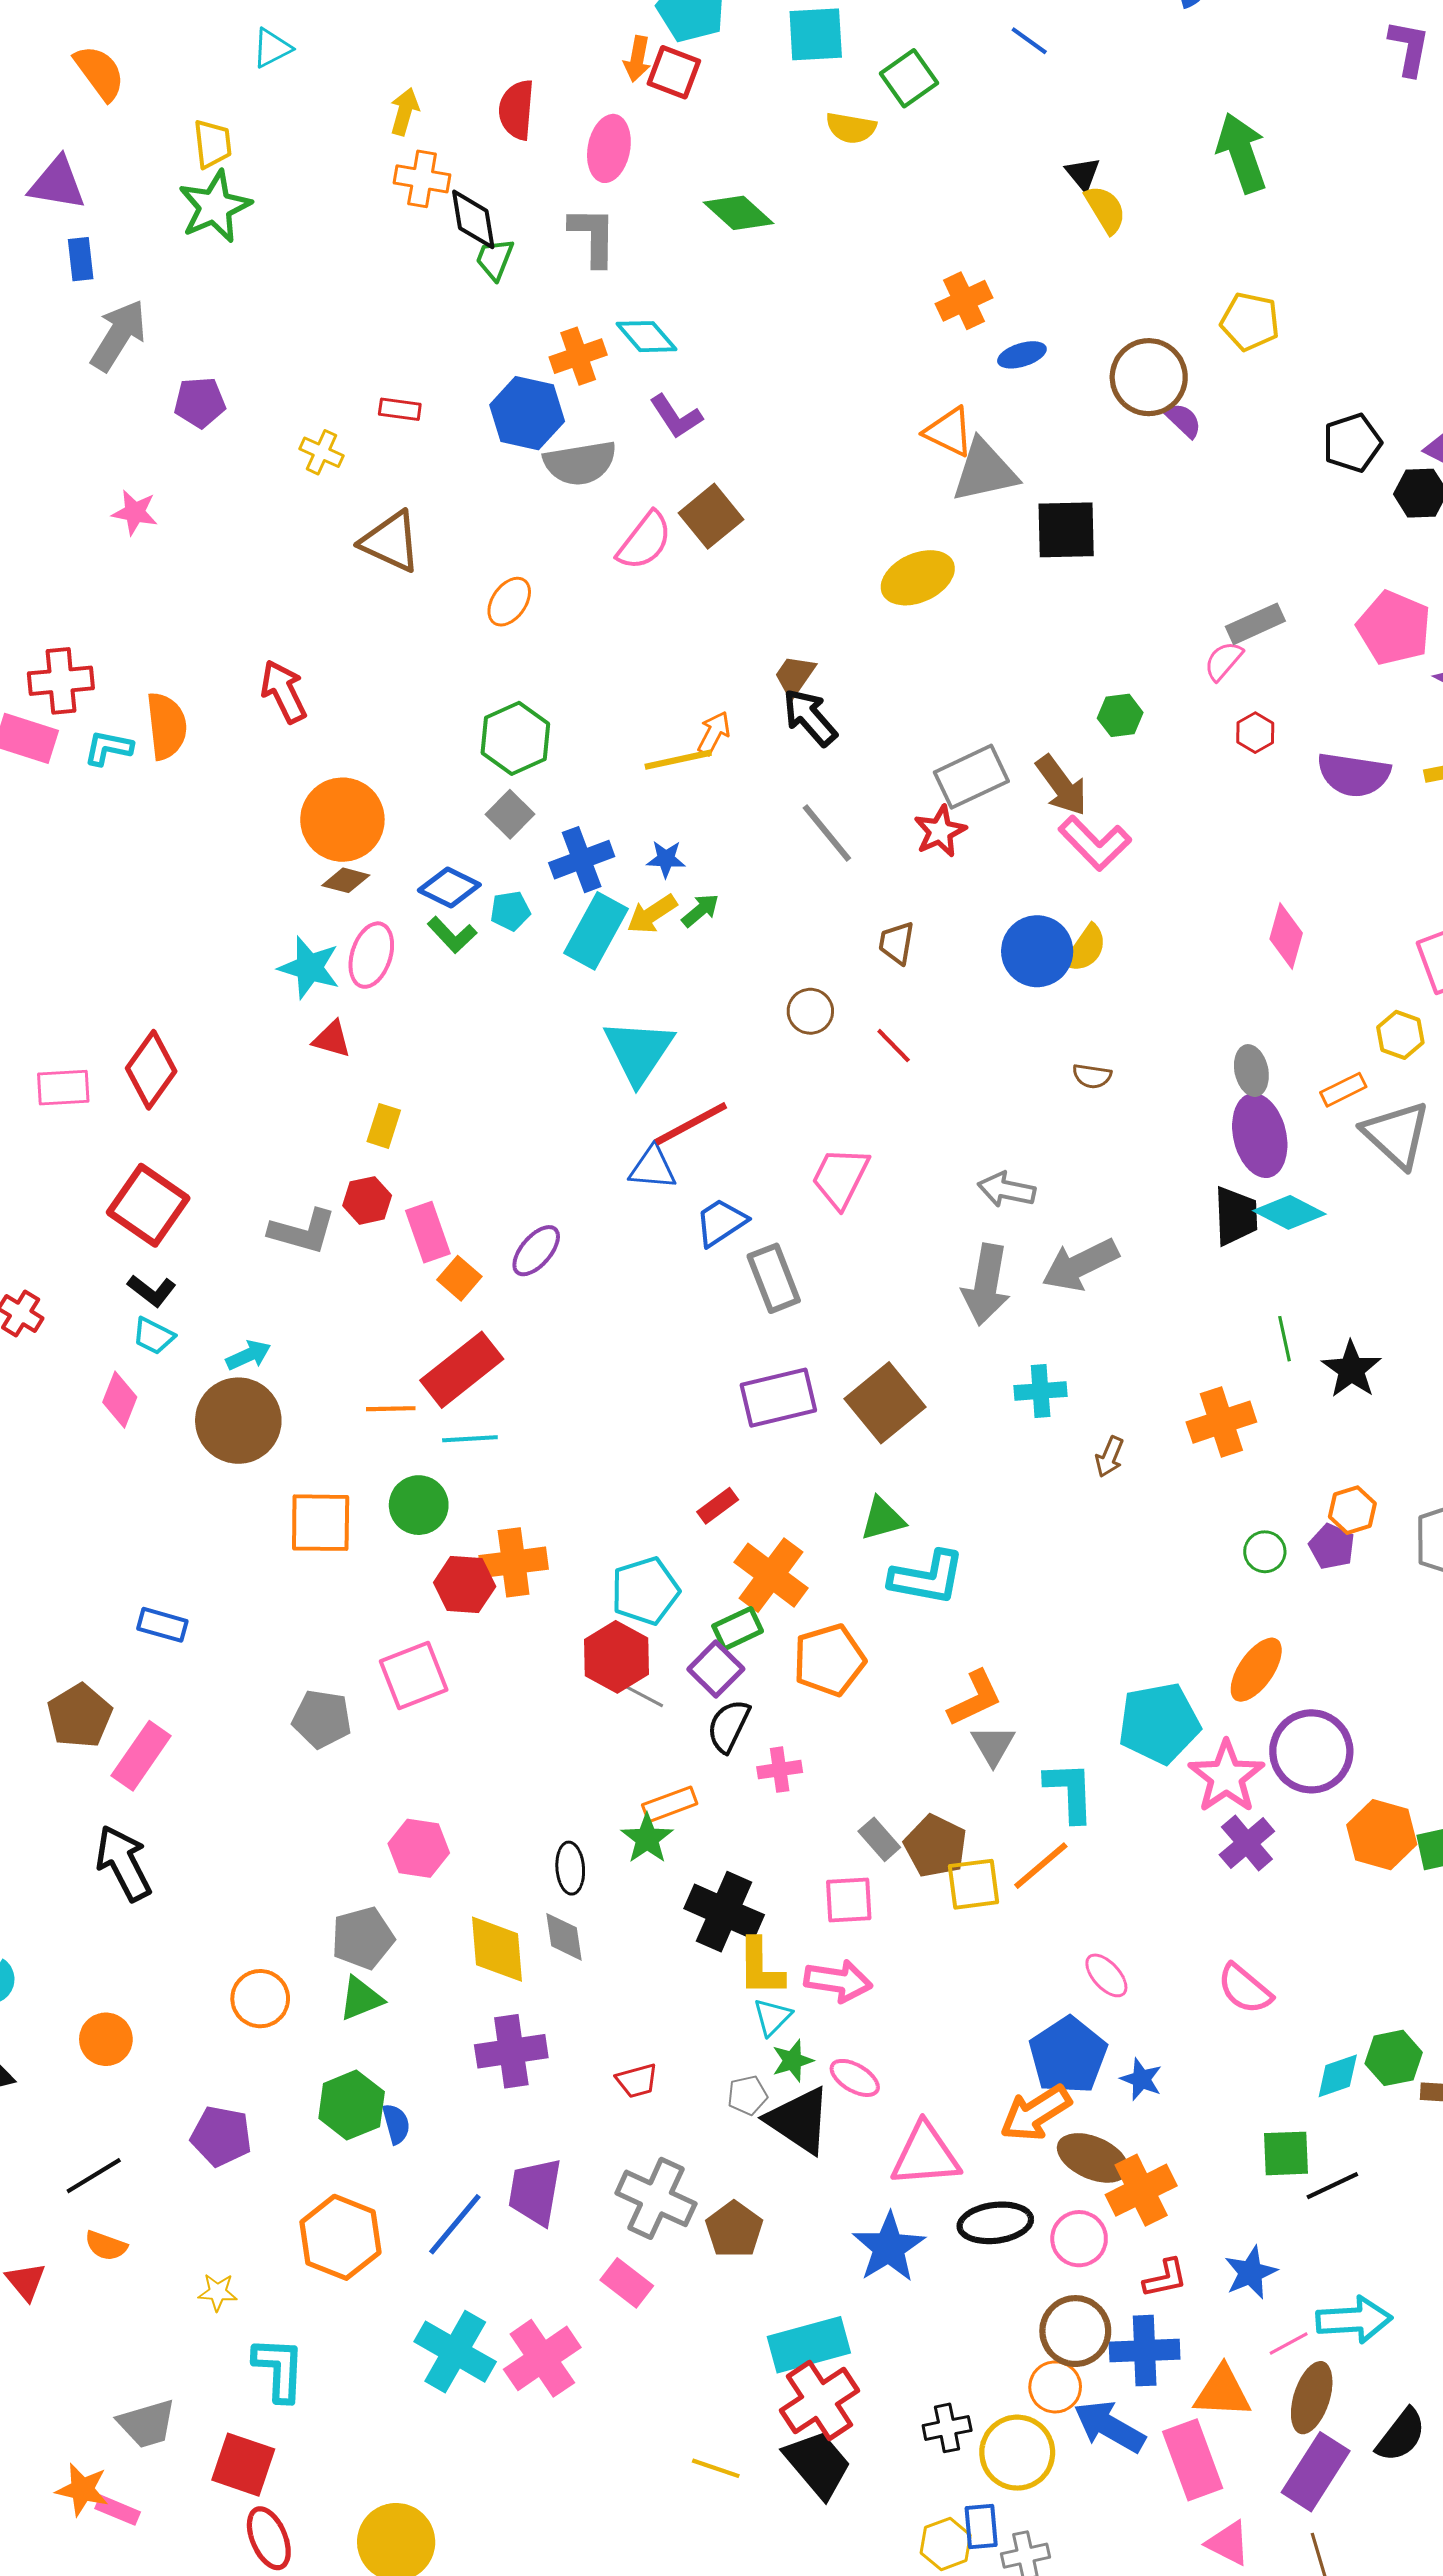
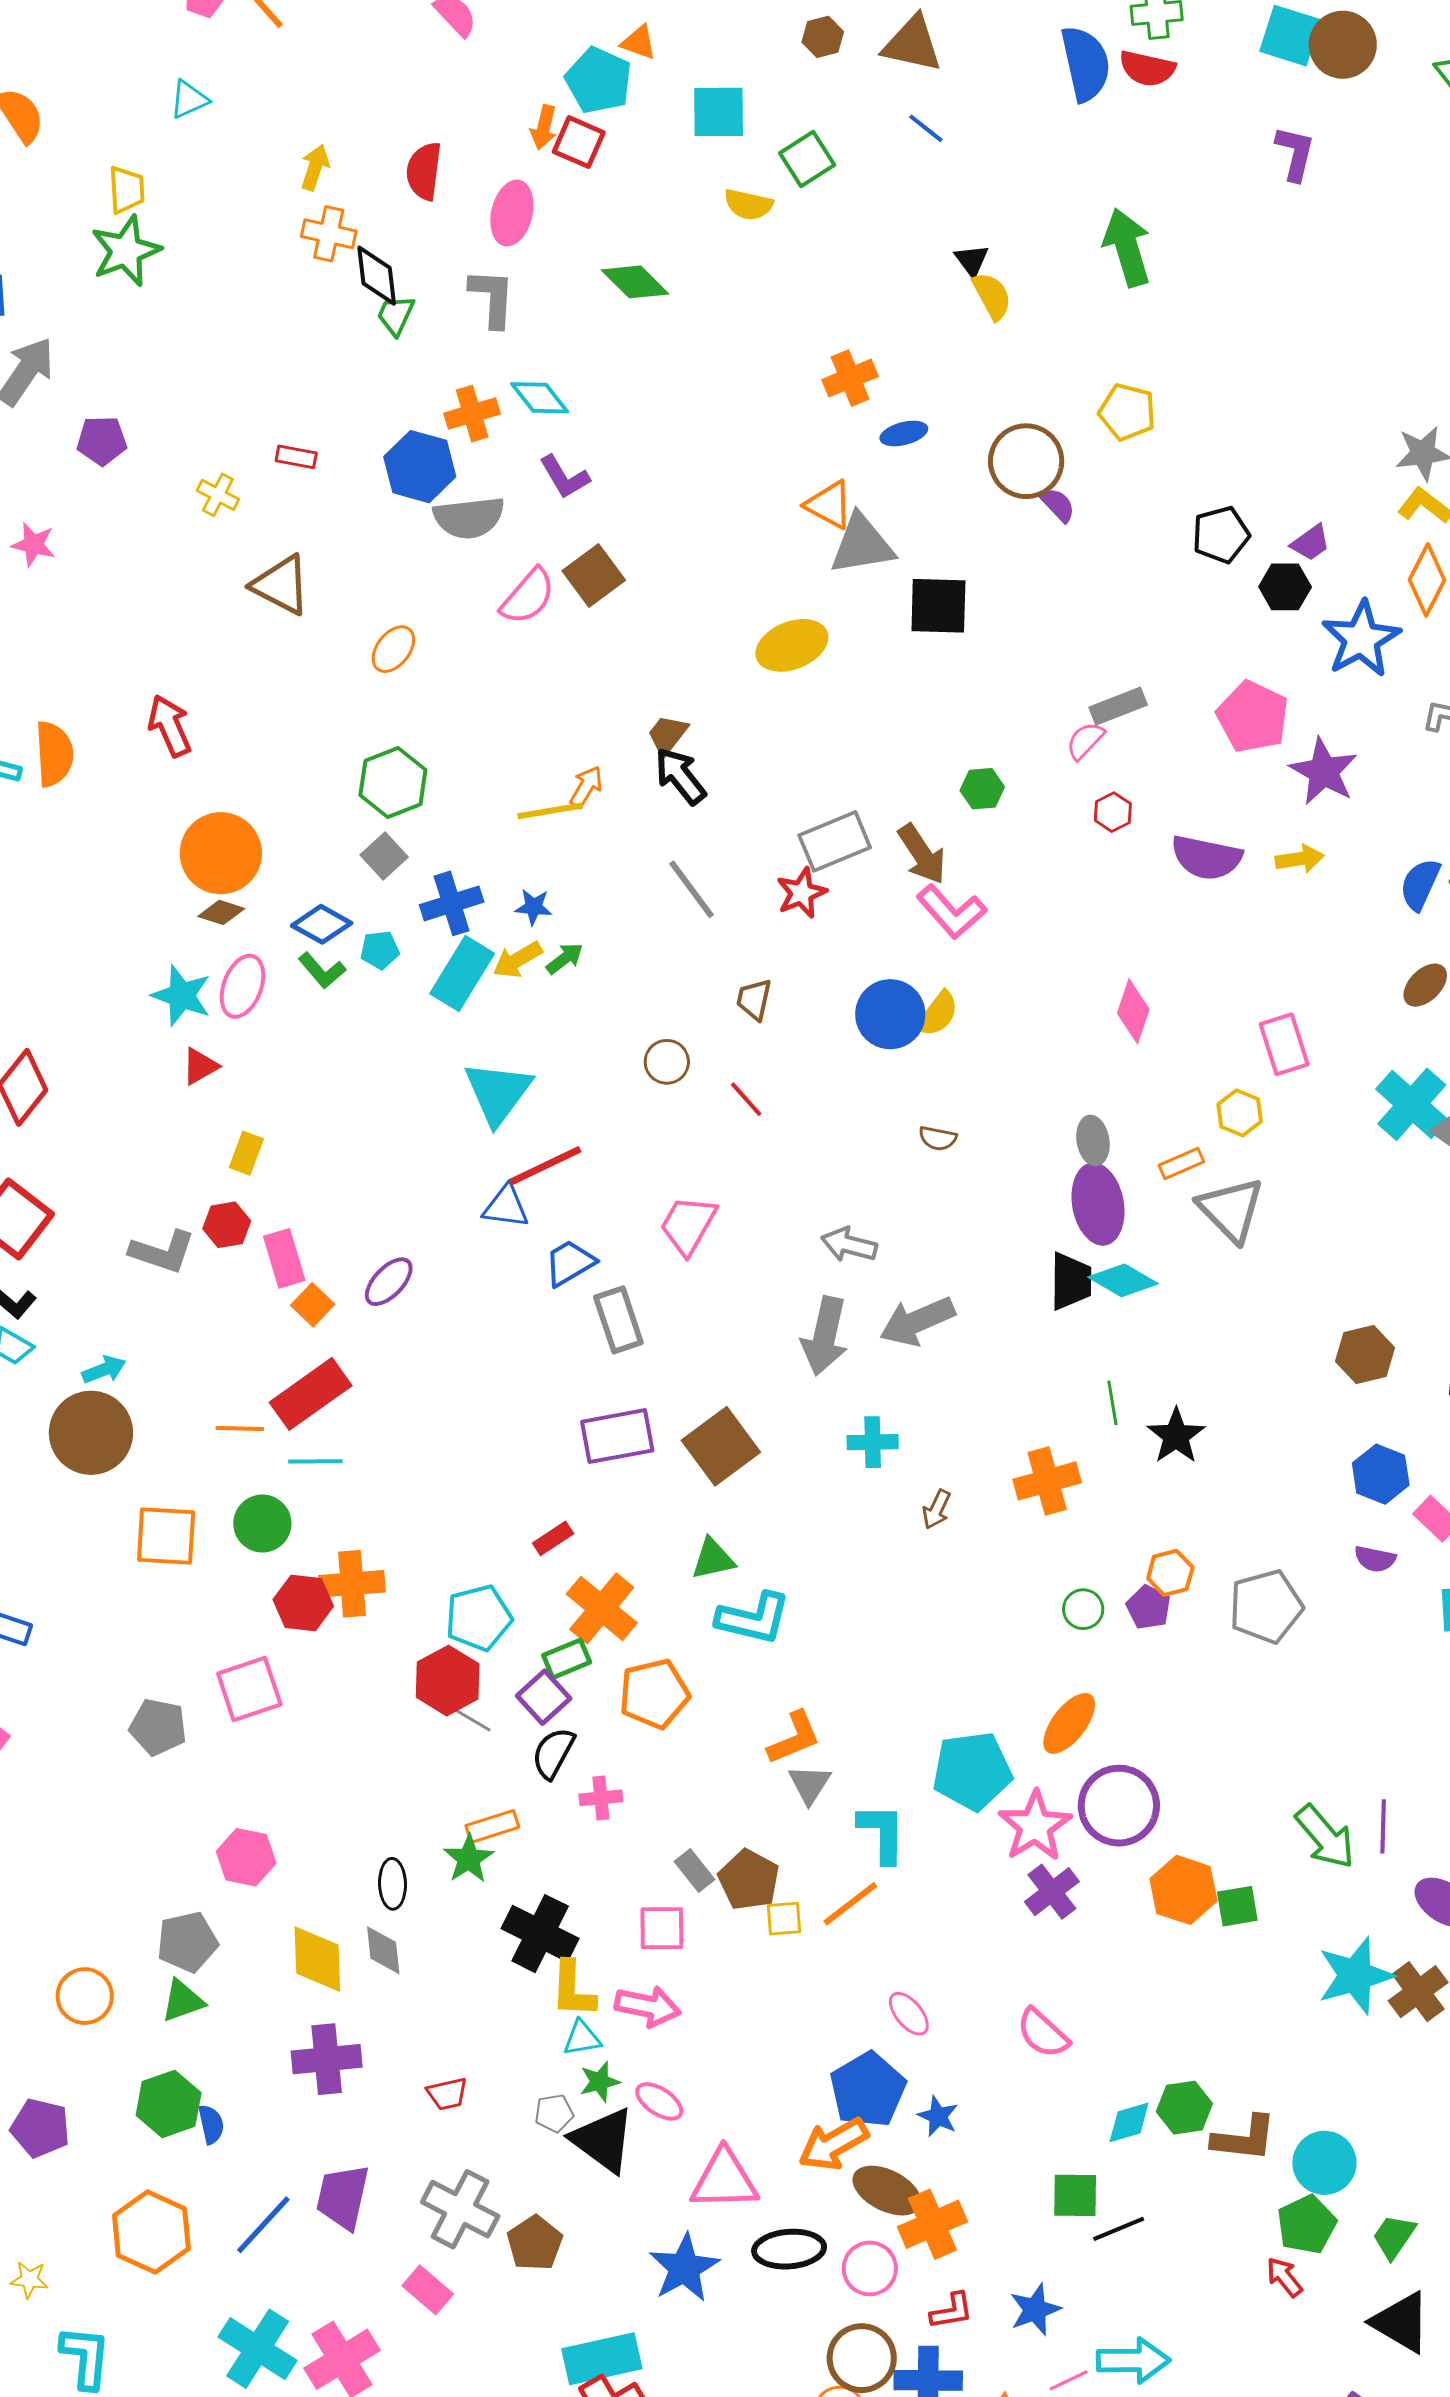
red triangle: (332, 1039) -> (200, 1066), turned -48
yellow square: (973, 1884) -> (784, 1919), size x0.7
cyan triangle: (772, 2017) -> (582, 2038), turned 33

